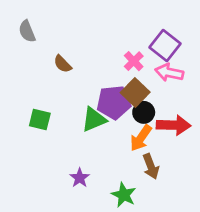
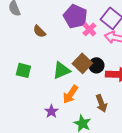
brown square: (135, 92) -> (82, 63), moved
purple pentagon: (114, 102) -> (75, 16), moved, turned 30
orange arrow: (141, 138) -> (70, 94), moved

